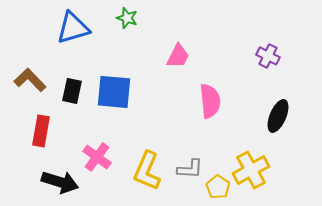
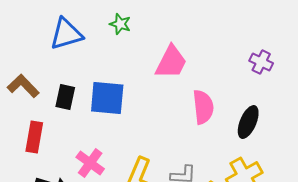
pink trapezoid: (178, 56) -> (171, 62), size x1.4
black ellipse: (278, 116) -> (248, 122), moved

